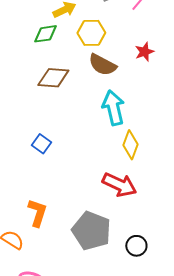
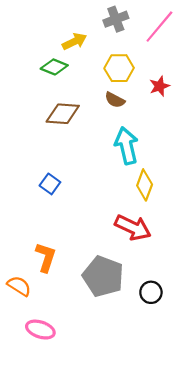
yellow hexagon: (91, 33) -> (119, 68), moved
green diamond: (45, 34) -> (54, 67), turned 30
brown semicircle: (102, 65) -> (115, 100), size x0.7

